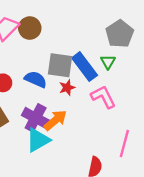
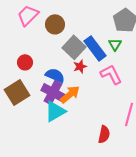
brown circle: (30, 28) -> (55, 24), moved
gray square: (60, 65) -> (74, 47), turned 35
blue semicircle: (36, 79) -> (55, 75), moved

